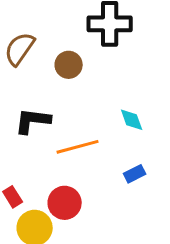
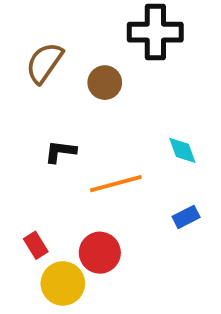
black L-shape: (33, 121) -> (60, 152), size x0.7

